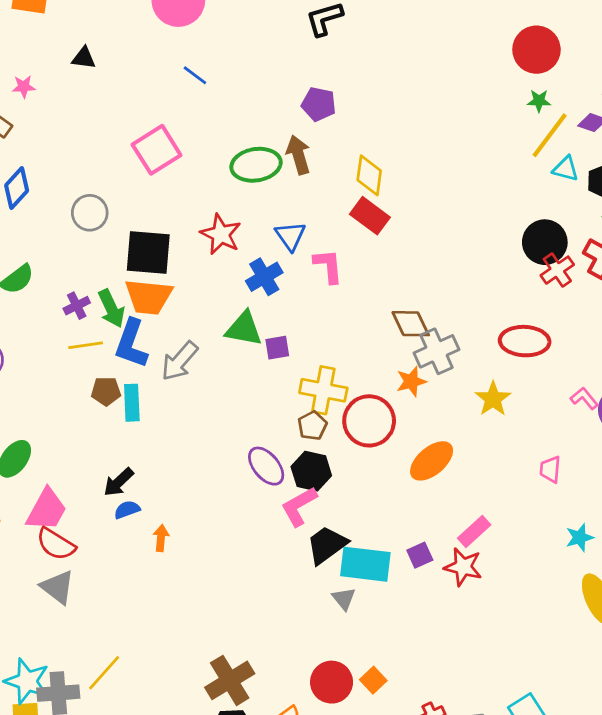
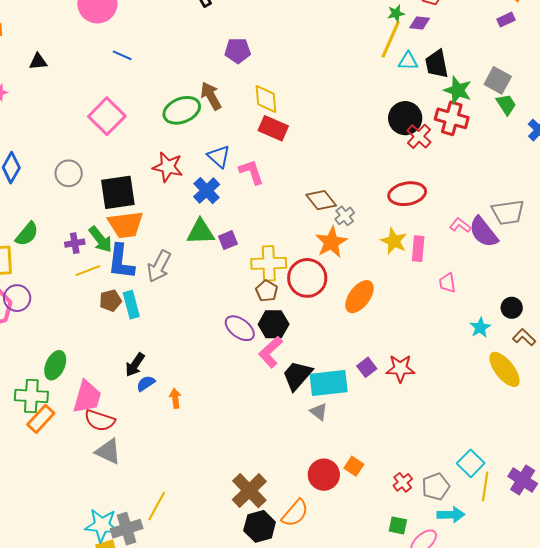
green star: (539, 101) -> (396, 13), moved
purple pentagon: (319, 104) -> (238, 51), moved
purple cross: (77, 306) -> (75, 243), turned 30
gray cross: (437, 351) -> (345, 216), size x0.6
orange star: (411, 381) -> (331, 242), size x1.4
pink rectangle: (474, 531) -> (418, 249), moved, turned -30

